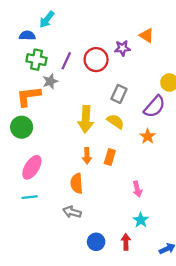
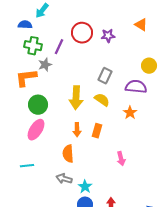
orange triangle: (146, 36) -> (141, 25), moved
red circle: (96, 60) -> (82, 33), moved
purple semicircle: (155, 107) -> (136, 87), turned -125
green circle: (22, 127) -> (38, 105), moved
pink ellipse: (32, 167) -> (36, 130), moved
cyan star: (141, 220) -> (85, 187), moved

